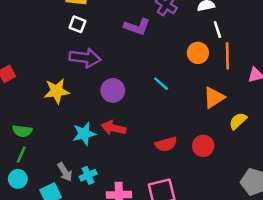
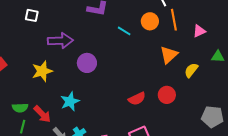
white square: (77, 24) -> (32, 15), moved
cyan line: (161, 84) -> (124, 31), moved
red arrow: (114, 128) -> (42, 114), moved, turned -138

